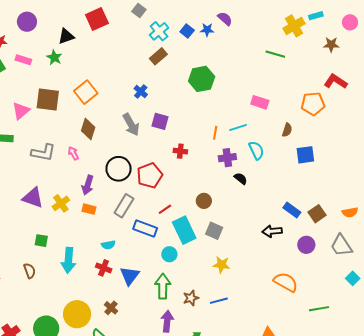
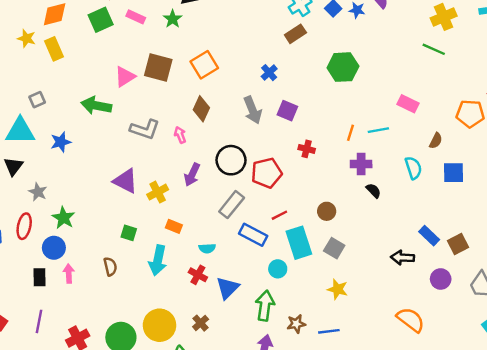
yellow cross: (294, 26) -> (444, 17), moved
cyan semicircle: (256, 150) -> (413, 168), moved
orange rectangle: (89, 209) -> (174, 226), moved

